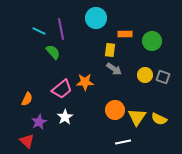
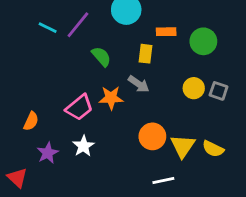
purple line: (61, 29) -> (78, 25), turned 50
green semicircle: (53, 52) -> (101, 56), moved
gray arrow: (114, 69) -> (139, 84), moved
red triangle: (27, 141) -> (17, 178), moved

